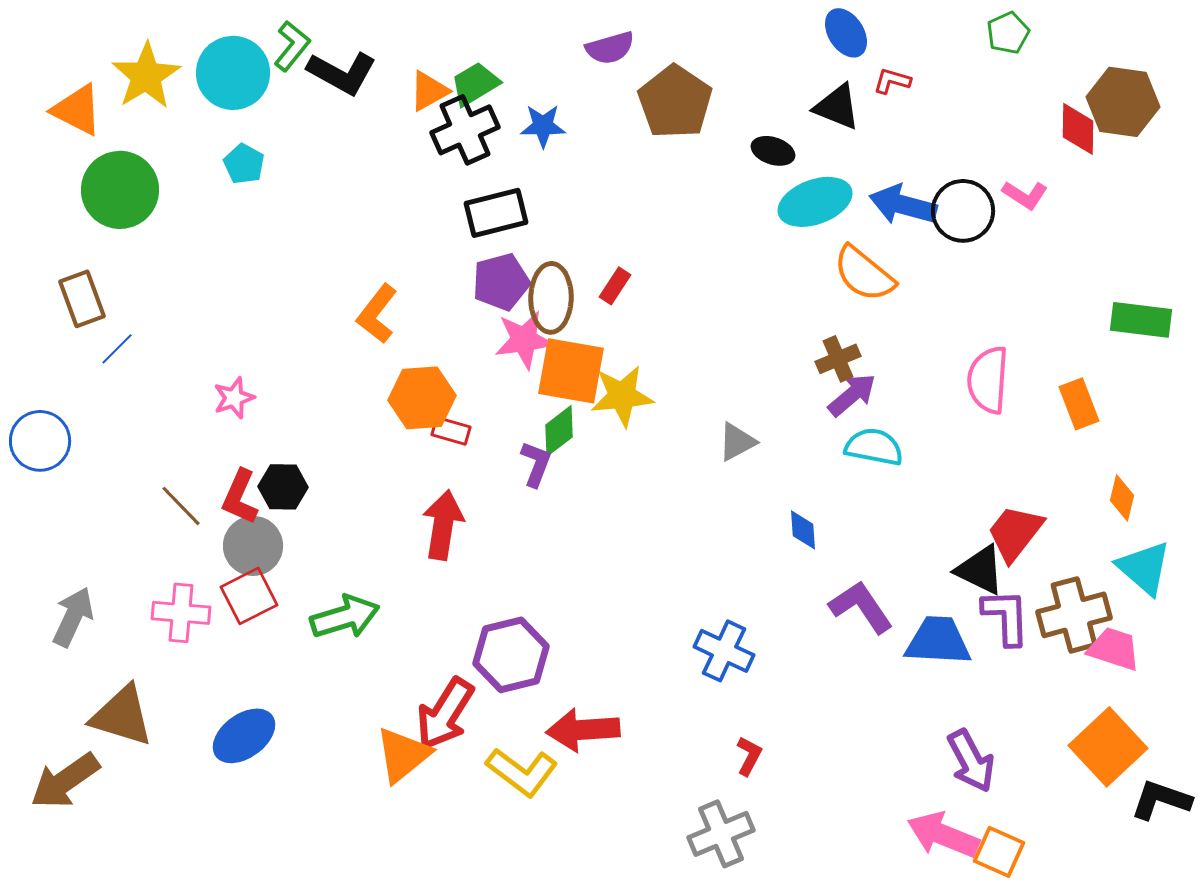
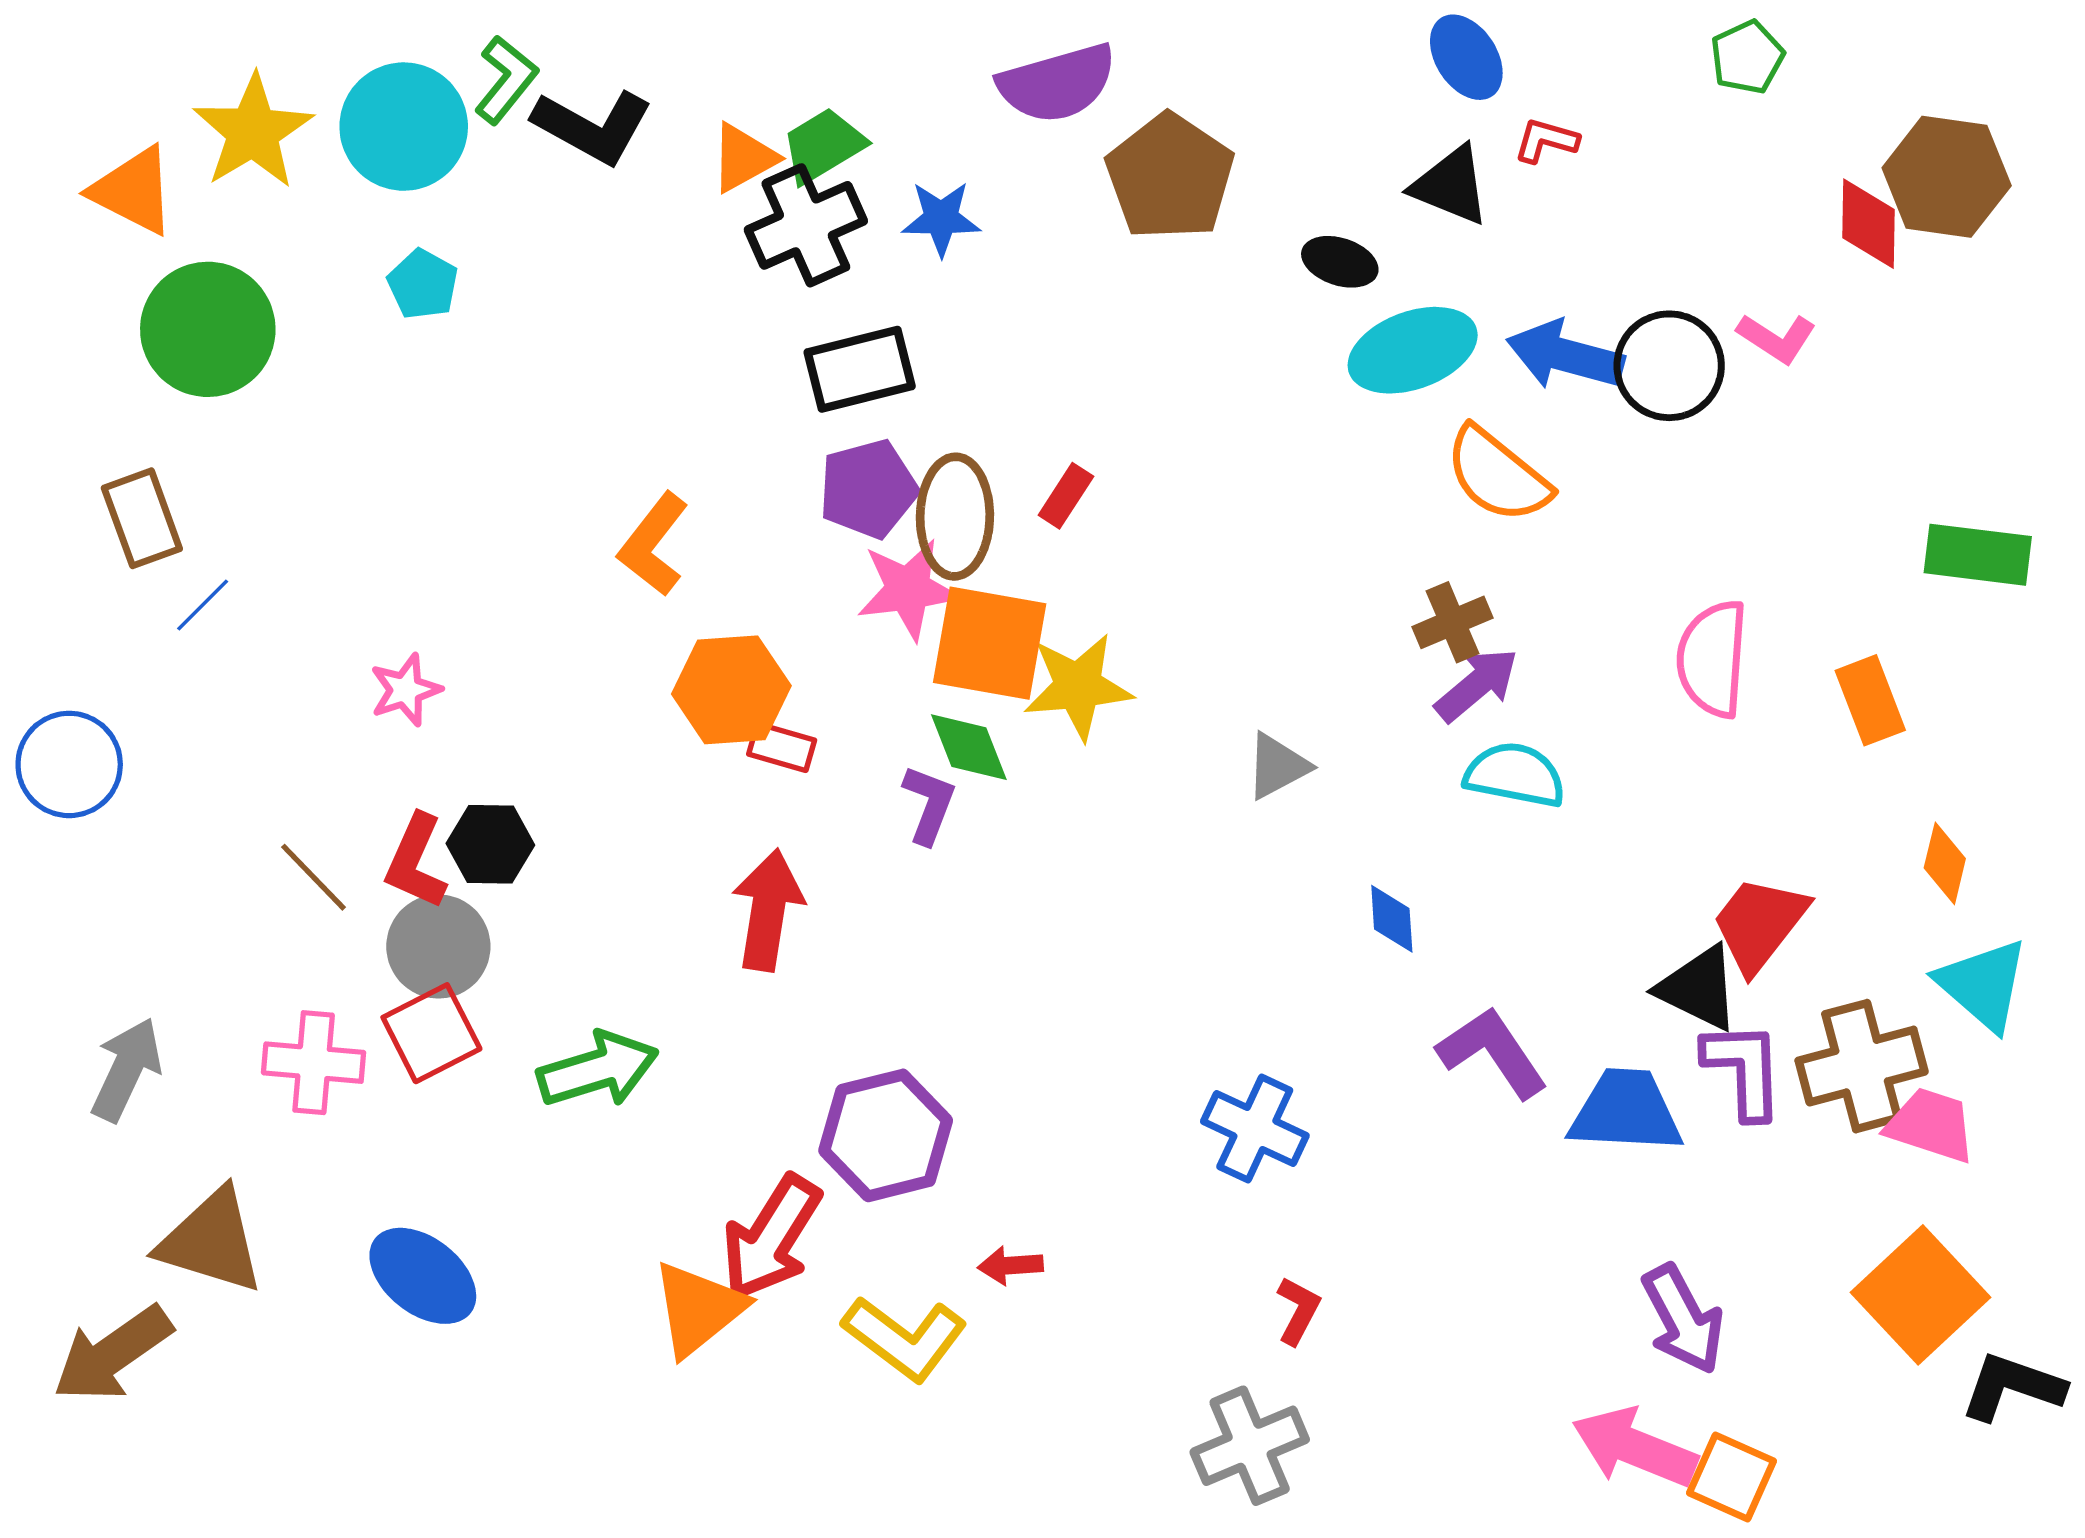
purple semicircle: (610, 48) -> (1057, 83), size x1.4
green diamond: (559, 431) -> (969, 747), turned -74
red arrow: (583, 730) -> (1010, 1265), size x0.5
blue ellipse: (244, 736) -> (423, 1276), turned 74

